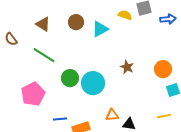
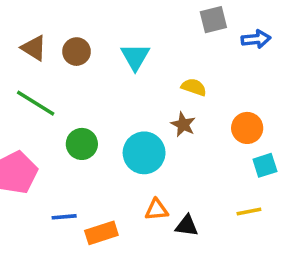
yellow semicircle: (125, 15) -> (194, 87), moved
brown circle: (76, 22) -> (77, 52), moved
cyan triangle: (100, 29) -> (135, 57), turned -30
cyan circle: (93, 83) -> (144, 153), moved

